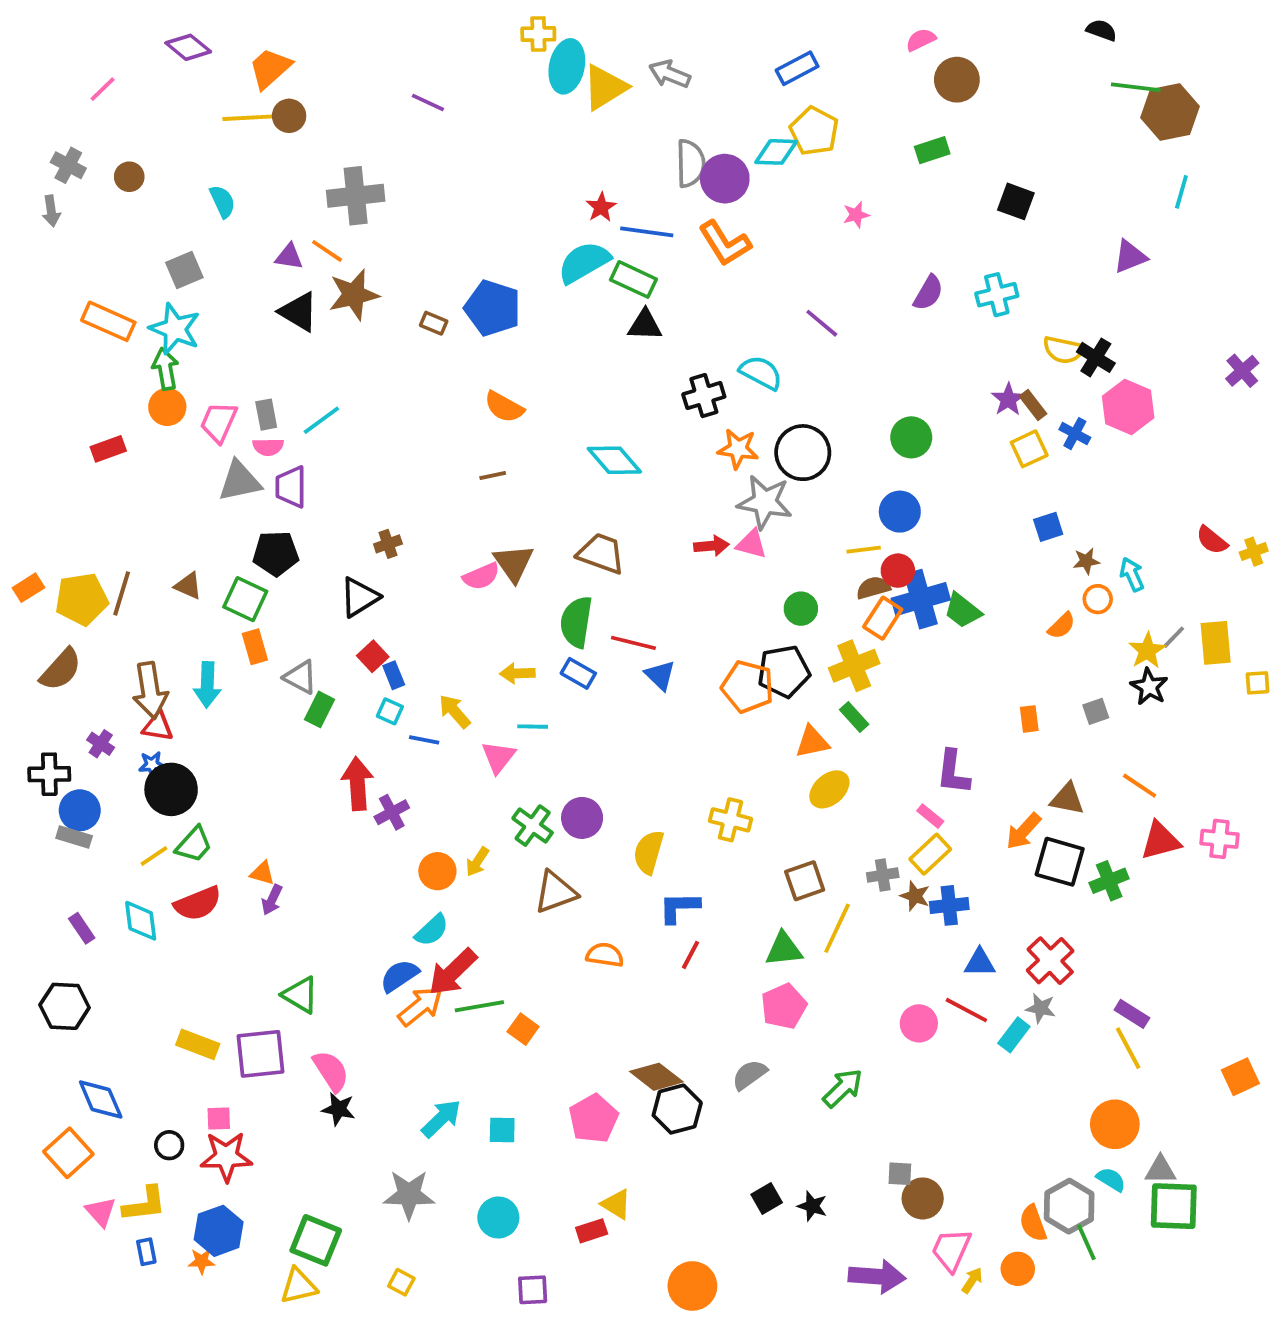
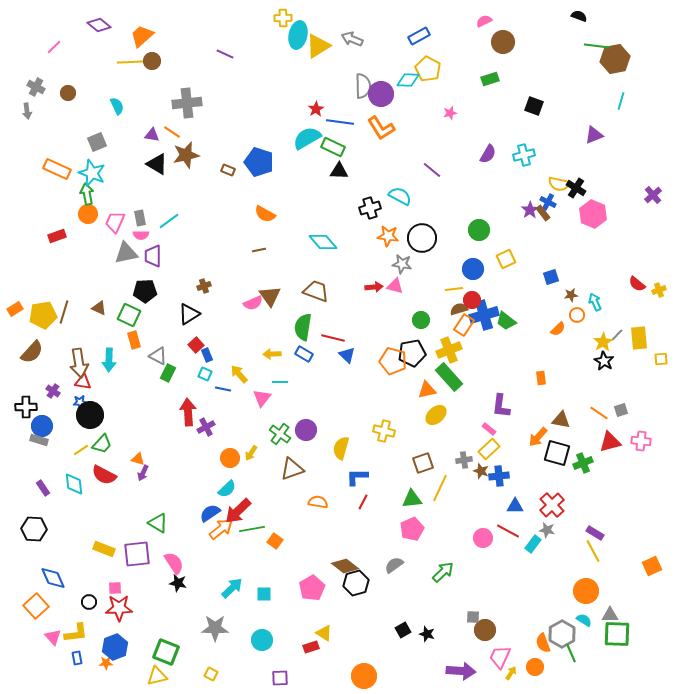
blue cross: (1075, 434) -> (548, 202), moved
yellow square: (1029, 449) -> (506, 259), moved
gray star: (765, 502) -> (402, 264), size x0.7
gray square: (1096, 711) -> (621, 410), moved
green rectangle: (854, 717) -> (449, 377), size x1.8
red semicircle: (198, 904) -> (104, 475), turned 50

